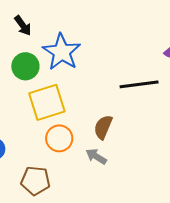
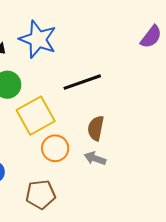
blue star: (62, 52) -> (38, 39), moved
black line: (139, 84) -> (82, 82), moved

